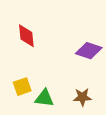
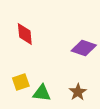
brown star: (82, 97) -> (78, 92), turned -30

